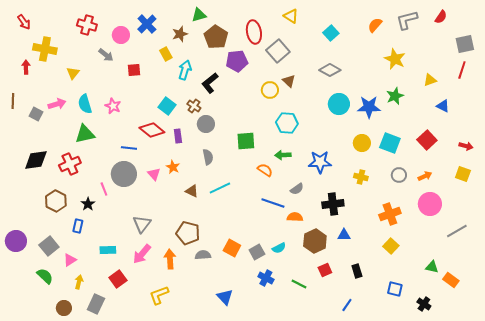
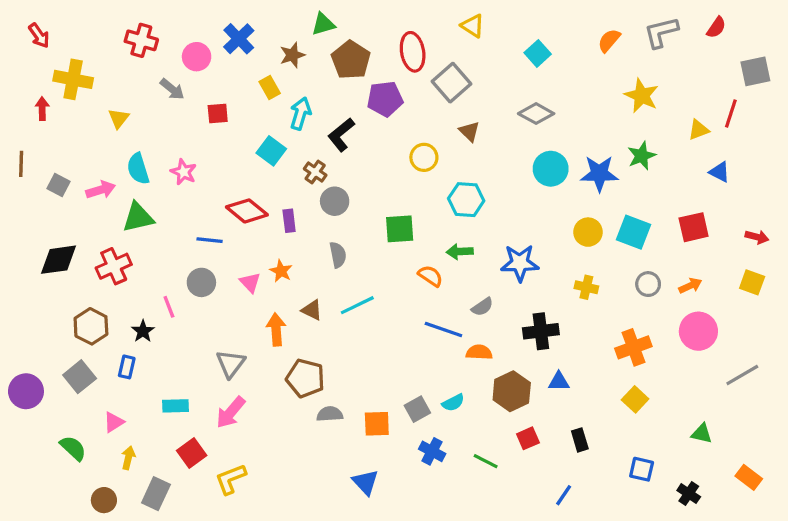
red line: (462, 70) -> (731, 114), moved
yellow circle: (270, 90) -> (424, 157), moved
pink arrow: (57, 104) -> (101, 190), moved
cyan square: (167, 106) -> (271, 151), moved
red square: (427, 140) -> (694, 227), turned 30
gray circle: (124, 174) -> (201, 282), size x0.7
gray square: (49, 246) -> (80, 377), moved
orange square: (232, 248) -> (377, 424), moved, turned -30
orange arrow: (170, 259) -> (276, 330), moved
orange rectangle: (451, 280) -> (749, 477), moved
yellow L-shape: (159, 295) -> (231, 479), moved

